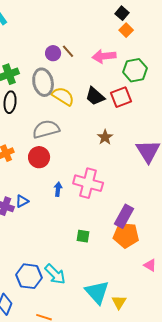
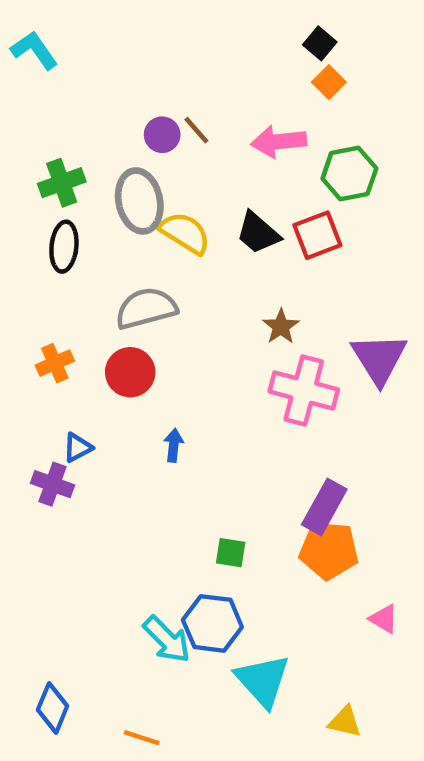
pink cross: (88, 183) -> (304, 391), moved
blue triangle: (22, 201) -> (78, 448), moved
blue hexagon: (29, 276) -> (212, 623), moved
yellow triangle: (119, 302) -> (345, 722), moved, turned -49

